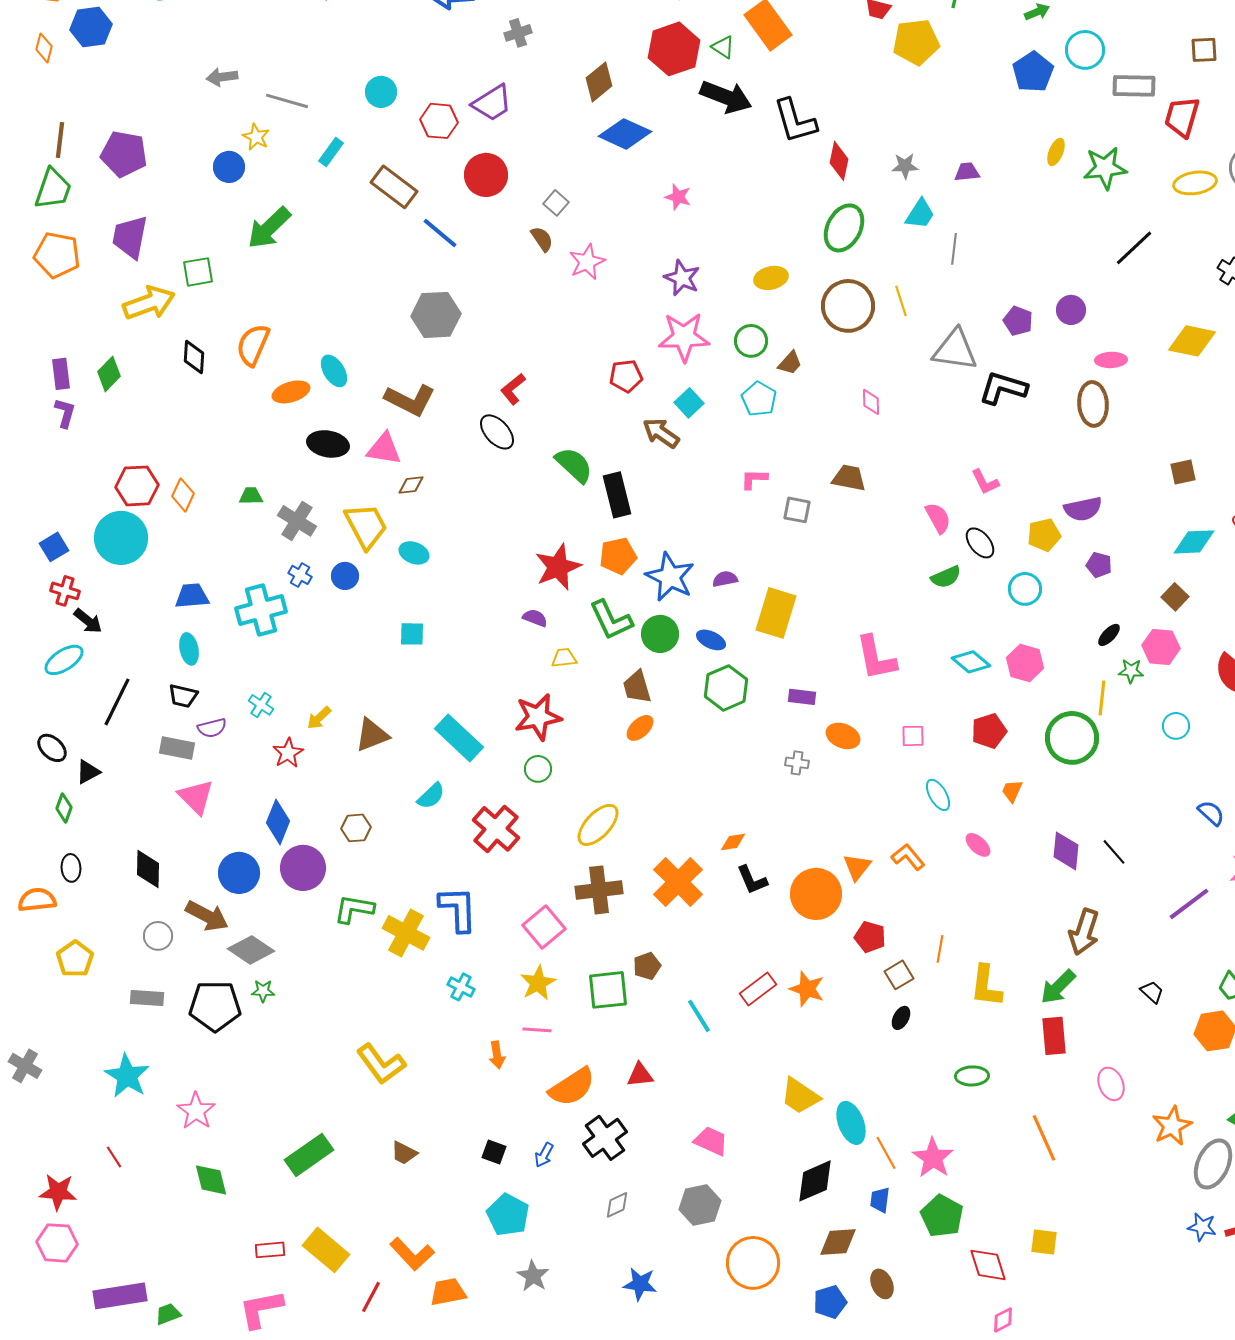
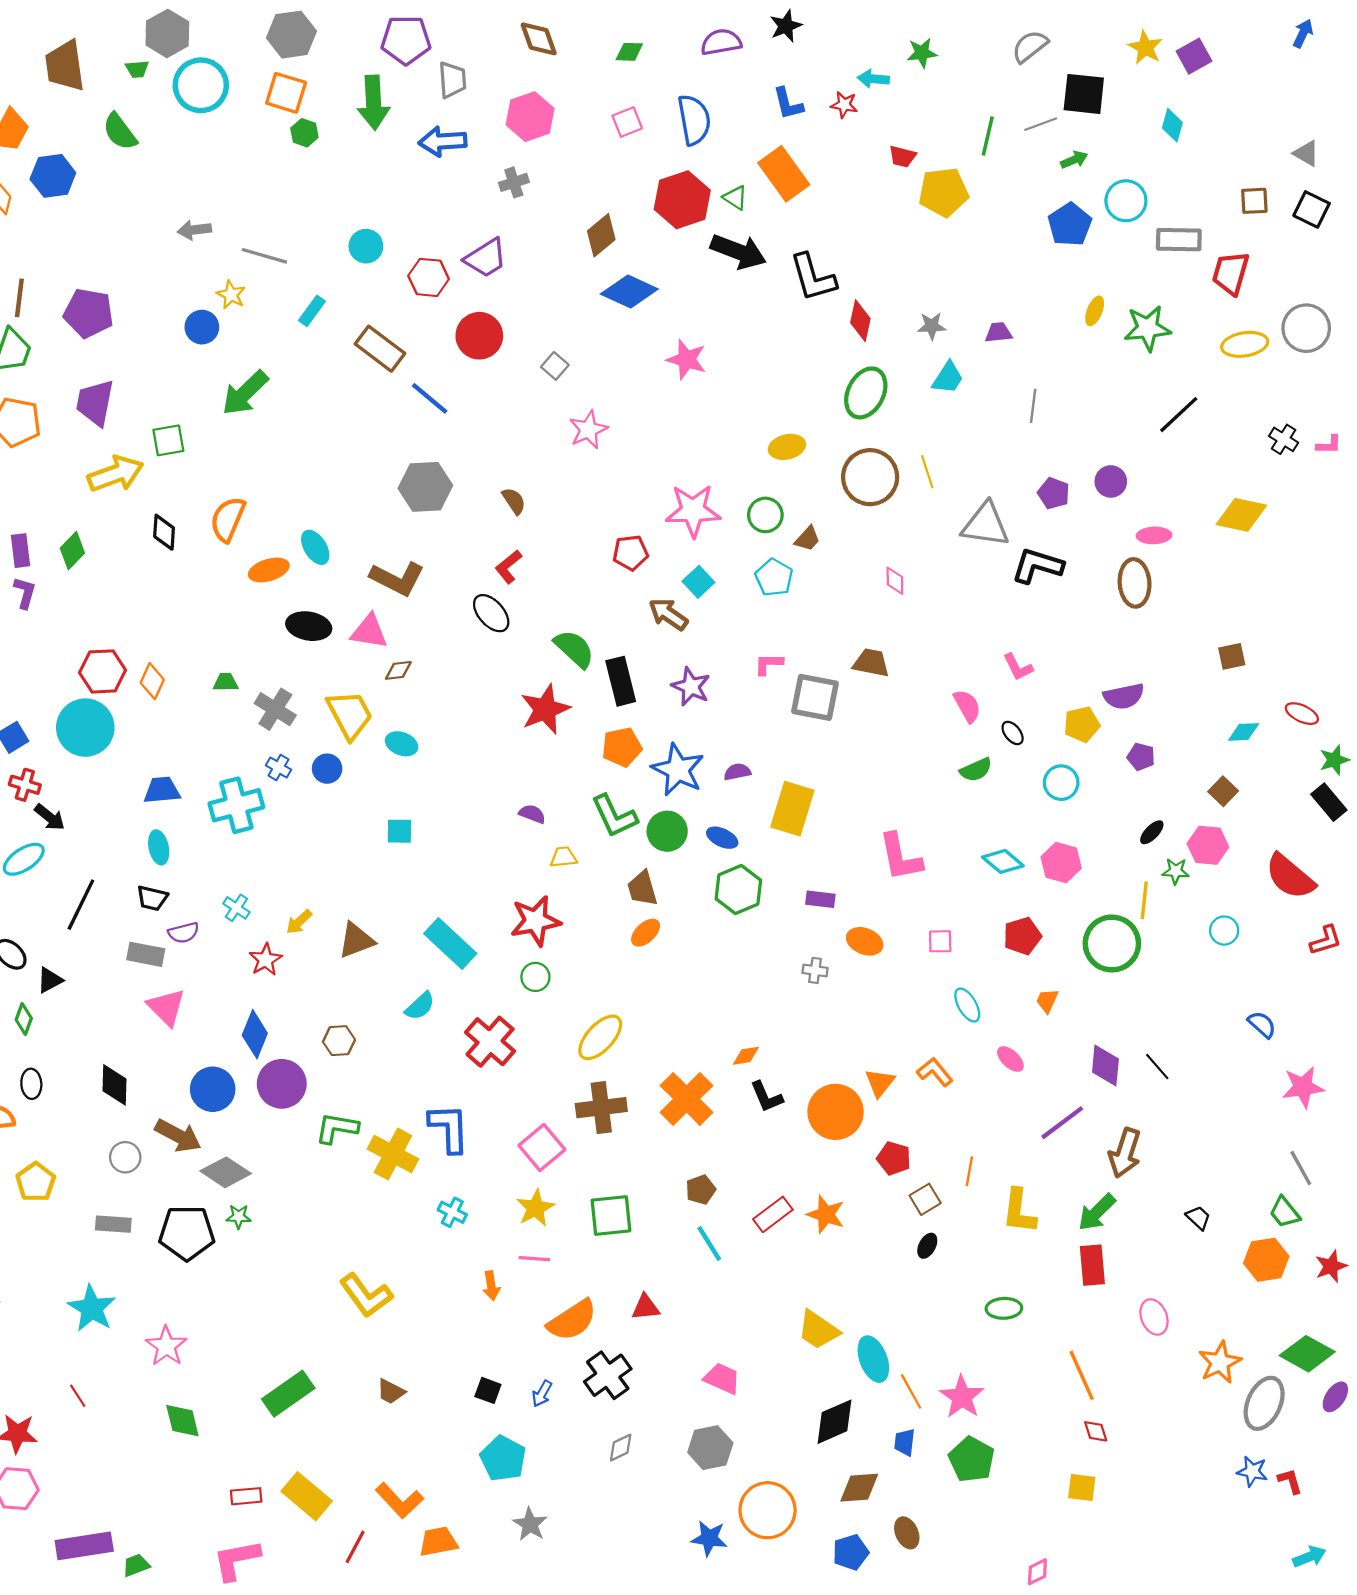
pink star: (678, 197) -> (687, 359), size x1.4
brown semicircle: (542, 239) -> (514, 501), moved
gray line: (954, 249) -> (1033, 406), moved
purple star: (682, 278) -> (691, 687), moved
gray square: (797, 510) -> (815, 697), size x1.6
cyan diamond: (1194, 542) -> (1244, 732), size x0.7
black ellipse: (980, 543) -> (1013, 733), size x0.7
red star: (558, 567) -> (545, 709), moved
purple line: (1189, 904) -> (1062, 1123), moved
brown pentagon: (647, 966) -> (701, 1190), moved
red diamond: (988, 1265) -> (1096, 1431), moved, size x0.6
blue star: (640, 1284) -> (709, 1538), moved

